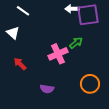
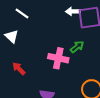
pink cross: (58, 54) -> (58, 58), turned 36

